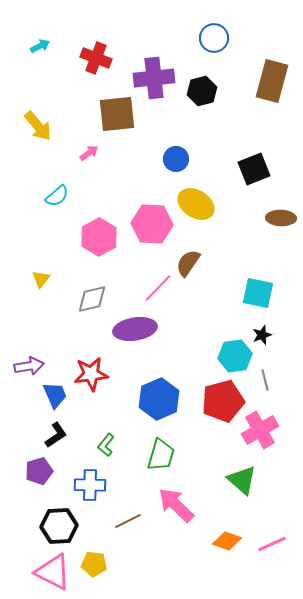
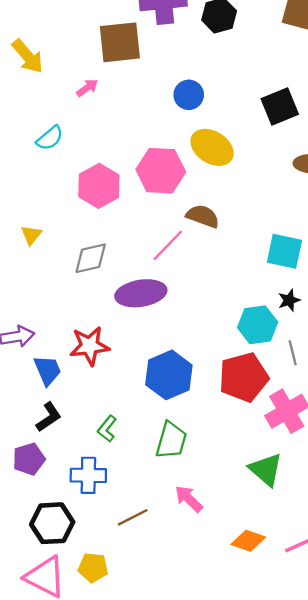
brown semicircle: (188, 263) -> (203, 216), turned 76
pink arrow: (176, 505) -> (189, 499), size x0.7

